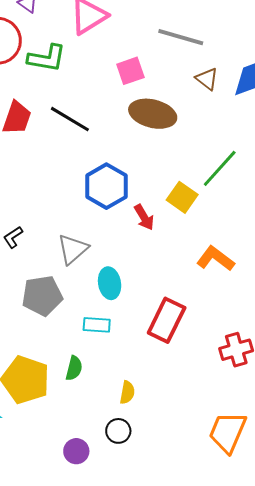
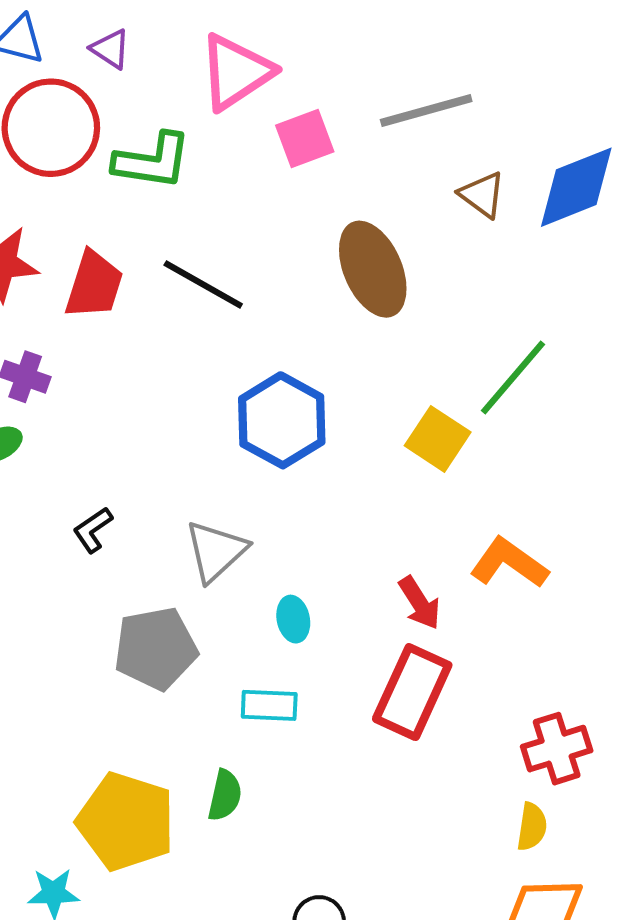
gray line: (181, 37) -> (426, 111), turned -30
pink square: (130, 71) -> (305, 139), moved
brown ellipse: (153, 114) -> (373, 269), turned 54
red arrow: (144, 217) -> (420, 603), moved
cyan ellipse: (110, 283) -> (293, 619), size x0.7
yellow semicircle: (127, 392) -> (532, 827), moved

